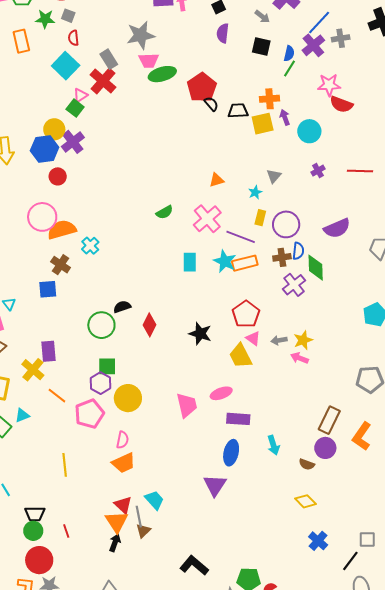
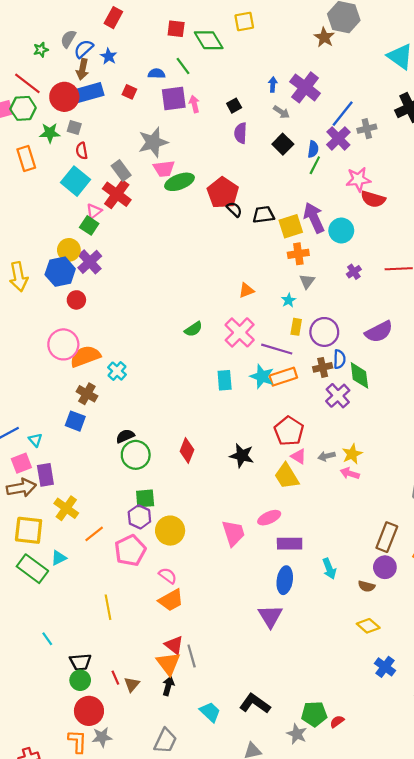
black square: (261, 46) -> (283, 144), turned 36
orange cross: (269, 99) -> (298, 254), moved
purple arrow: (285, 117) -> (314, 218), size x1.8
blue square: (48, 289) -> (75, 421), turned 30
black semicircle: (122, 307) -> (125, 436), moved
purple rectangle: (49, 351) -> (45, 475), moved
orange line: (57, 396) -> (94, 534), turned -72
pink semicircle: (122, 440) -> (168, 576), turned -60
cyan trapezoid: (154, 500) -> (210, 712), moved
brown triangle: (143, 531) -> (132, 684), moved

